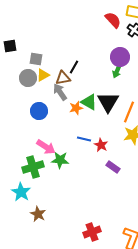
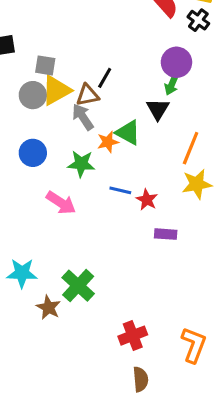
yellow triangle: (43, 75) -> (56, 90), size x1.5
black triangle: (108, 102) -> (158, 109), moved, size x0.7
blue circle: (39, 111) -> (33, 153), moved
green star: (60, 160) -> (81, 164), moved
green cross: (33, 167) -> (78, 286), moved, turned -30
purple rectangle: (113, 167) -> (166, 234), turned -32
cyan star: (21, 192) -> (22, 273), turned -30

